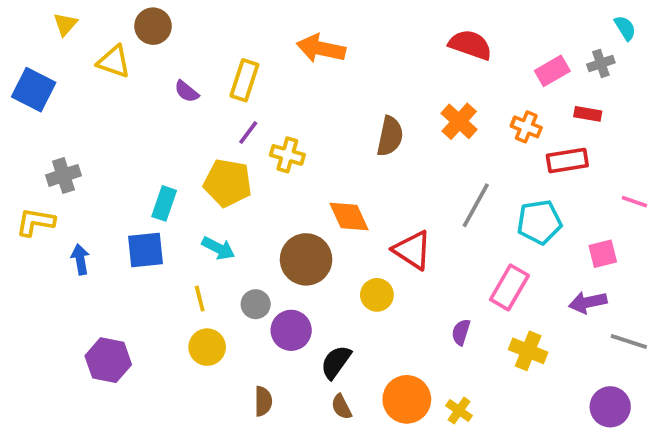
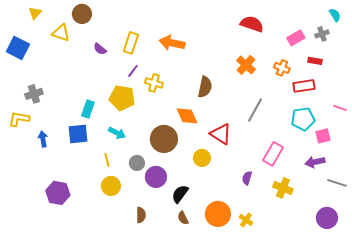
orange arrow: (321, 49) -> (172, 43), moved
brown semicircle: (390, 136) -> (205, 87), moved
cyan pentagon: (539, 222) -> (303, 119), moved

